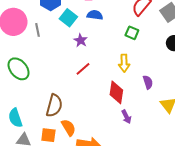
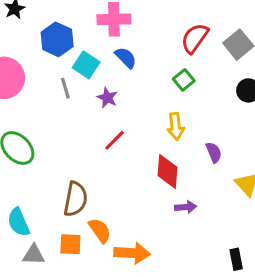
blue semicircle: (95, 15) -> (126, 58), turned 42
gray line: (38, 30) -> (65, 88), moved
green square: (132, 33) -> (184, 80), turned 32
purple arrow: (126, 117) -> (186, 207), turned -64

